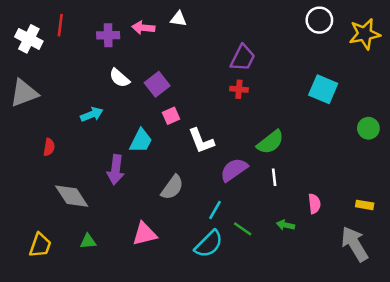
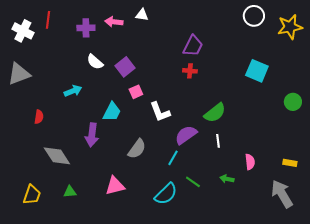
cyan line: (215, 210) -> (173, 158), moved

